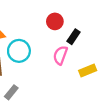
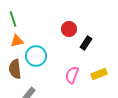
pink semicircle: (60, 55) -> (72, 75), moved

